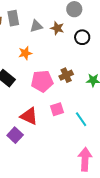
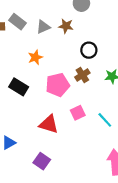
gray rectangle: (13, 18) -> (17, 22), turned -35
black circle: (82, 37) -> (89, 50), moved
purple square: (15, 135) -> (42, 161), moved

